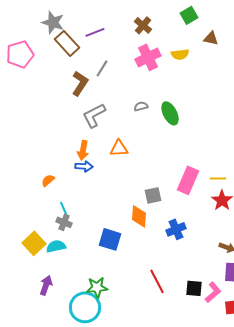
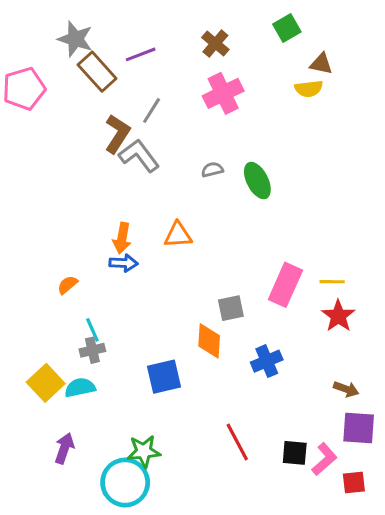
yellow semicircle: (180, 54) -> (309, 89), moved
gray L-shape: (94, 115) -> (139, 156), moved, turned 80
gray cross: (64, 222) -> (92, 350), turned -35
blue square: (110, 239) -> (164, 377), turned -30

